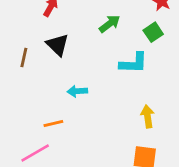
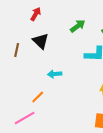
orange line: (53, 123) -> (38, 97), turned -32

